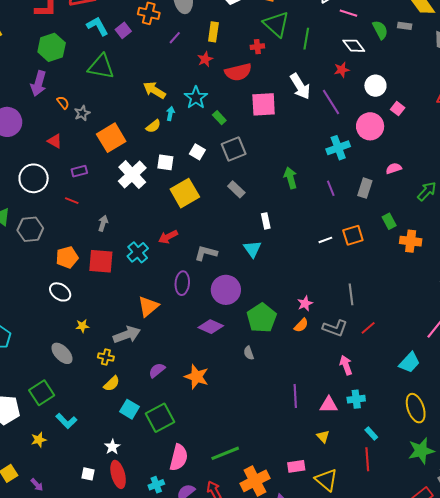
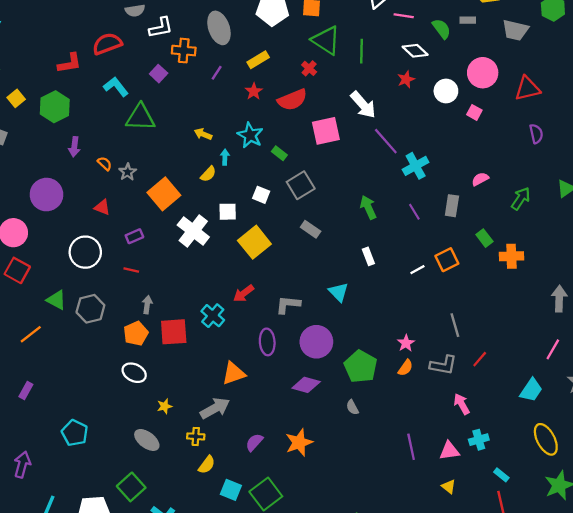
cyan L-shape: (97, 26) -> (116, 87), moved
yellow rectangle: (213, 32) -> (258, 60), turned 60
green hexagon: (52, 47) -> (55, 107), moved
red cross: (257, 47) -> (309, 68), turned -32
purple arrow: (38, 83) -> (74, 147), size x0.7
yellow arrow: (154, 90) -> (203, 134), size x0.7
purple line: (331, 102) -> (386, 141), moved
pink circle: (370, 126) -> (483, 73), moved
white rectangle: (266, 221) -> (368, 256), moved
gray arrow: (103, 223) -> (147, 305), moved
orange triangle: (148, 306) -> (234, 373), turned 30
orange star: (197, 377) -> (299, 442), turned -30

